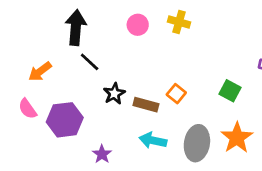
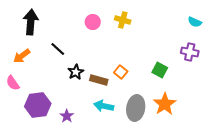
black arrow: (76, 27) -> (31, 22), moved
purple hexagon: (65, 120) -> (38, 105), moved

